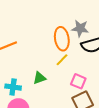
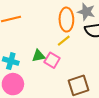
pink square: (78, 81) -> (52, 60), moved

